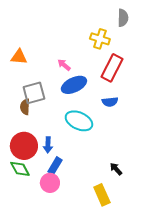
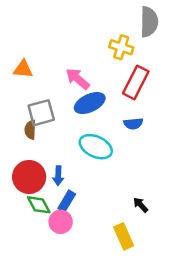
gray semicircle: (123, 18) -> (149, 22), size x1.4
pink arrow: (64, 65) -> (78, 79), size x1.5
green diamond: (20, 169) -> (39, 205), moved

